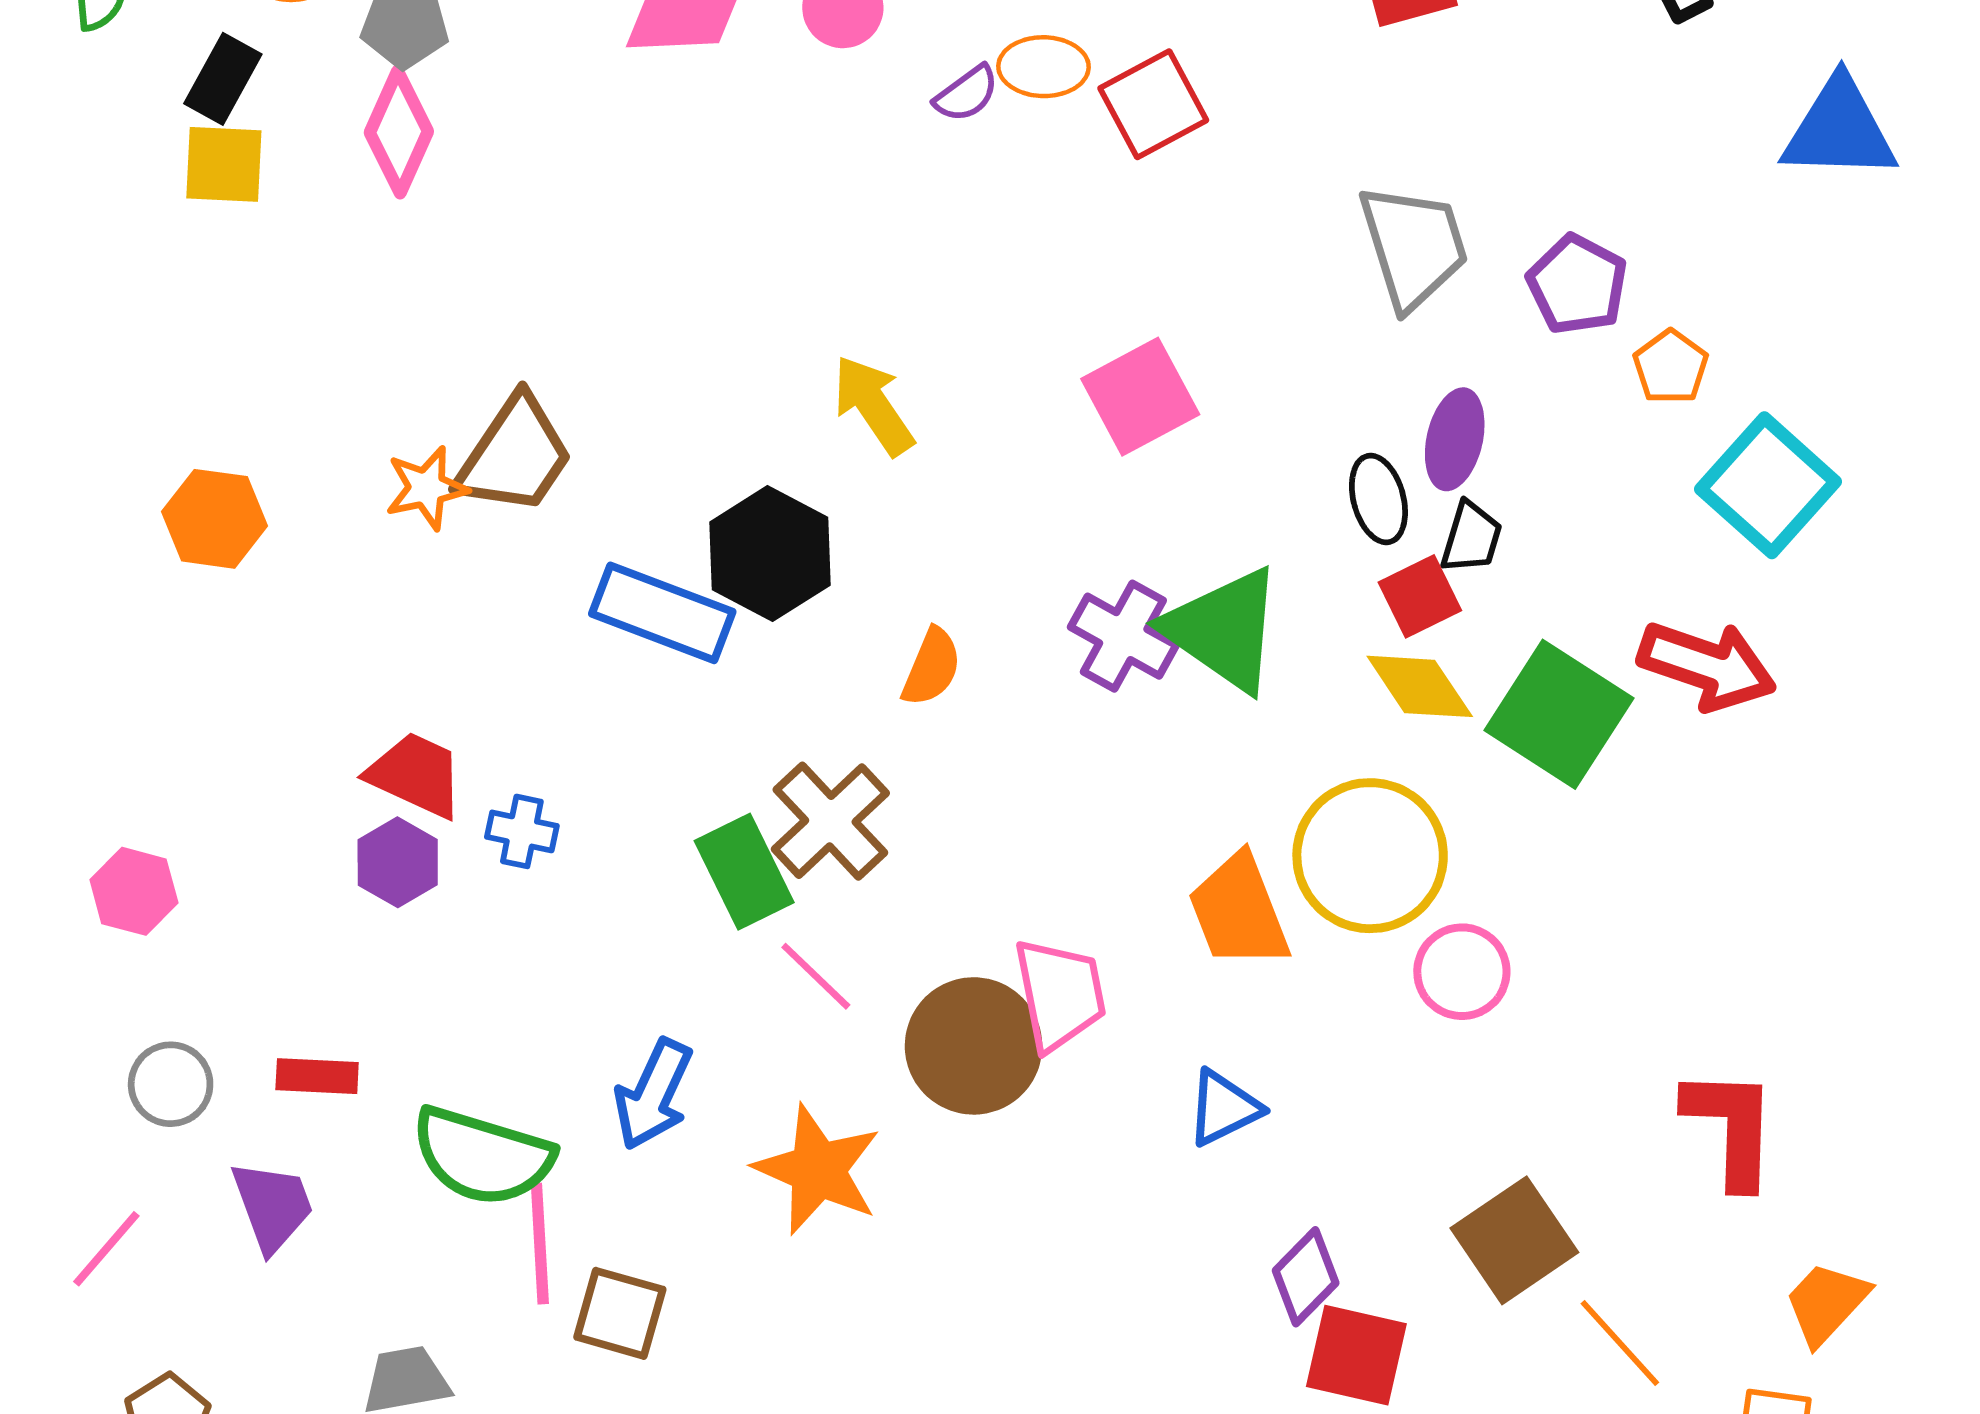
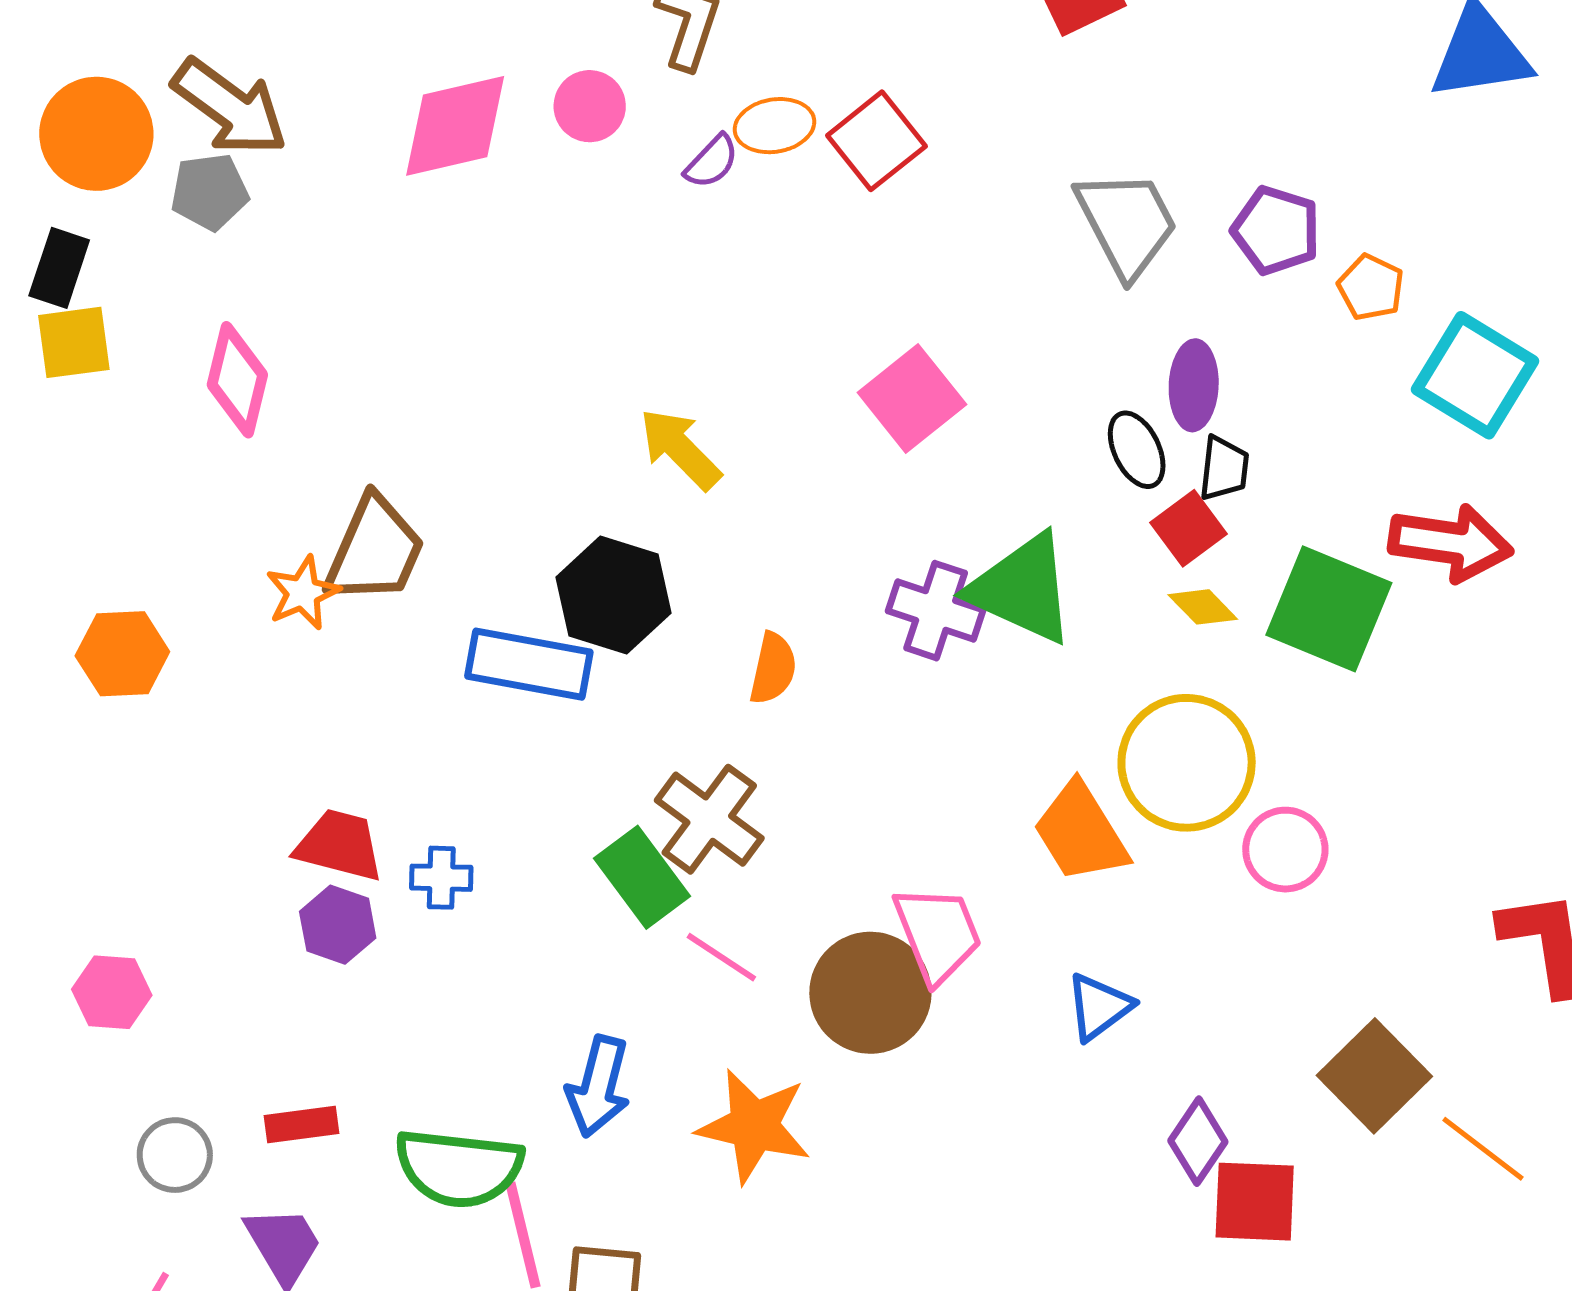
pink diamond: (399, 132) -> (237, 380), moved
yellow diamond: (1420, 686) -> (1203, 607), size x0.7

